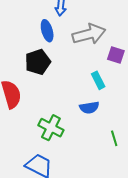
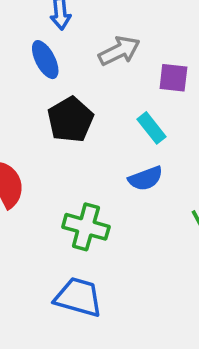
gray arrow: (89, 34) -> (119, 51), size x0.7
black pentagon: (38, 62) -> (70, 120), moved

